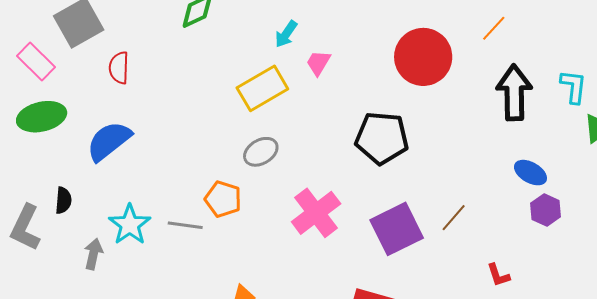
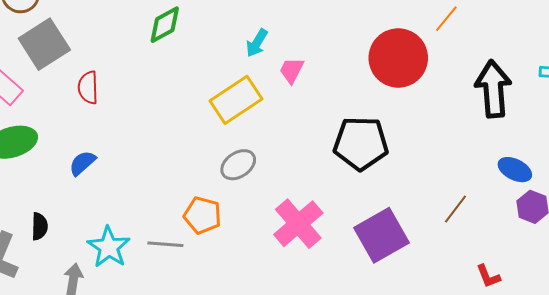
orange line: (494, 28) -> (446, 19), moved
blue semicircle: (109, 141) -> (82, 163), size x0.6
brown line: (454, 218) -> (455, 209), moved

